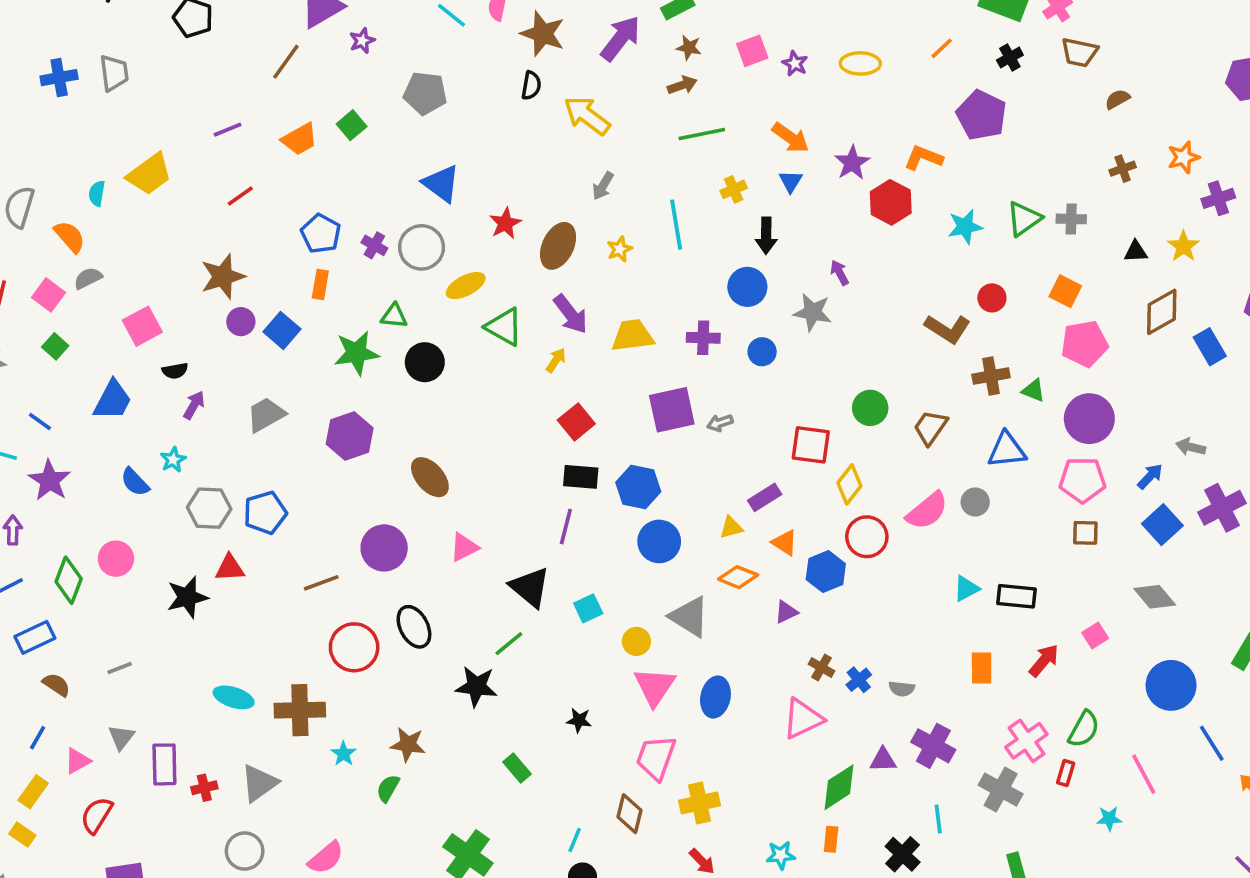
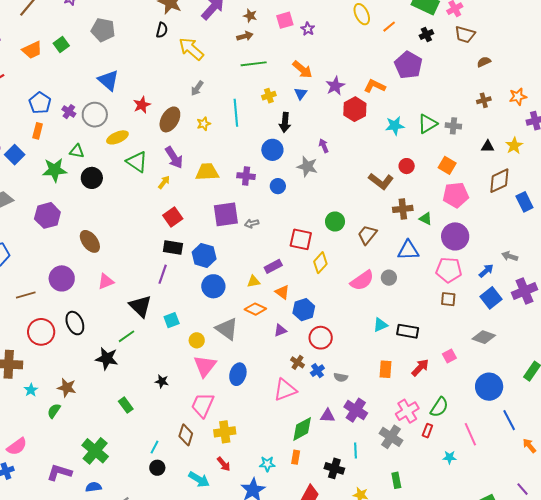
yellow ellipse: (860, 63) -> (362, 14), moved, turned 60
red circle: (867, 537) -> (321, 338), moved
gray diamond: (1155, 597) -> (484, 337), turned -35
black cross: (903, 854) -> (334, 468), turned -30

